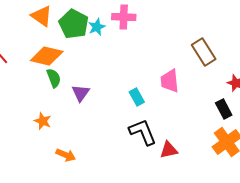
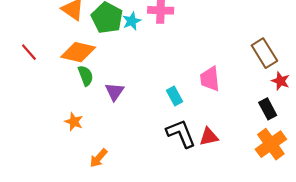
brown rectangle: (204, 52) -> (264, 53), moved
red triangle: (169, 150) -> (209, 137), moved
orange arrow: (66, 155) -> (98, 158), turned 108

